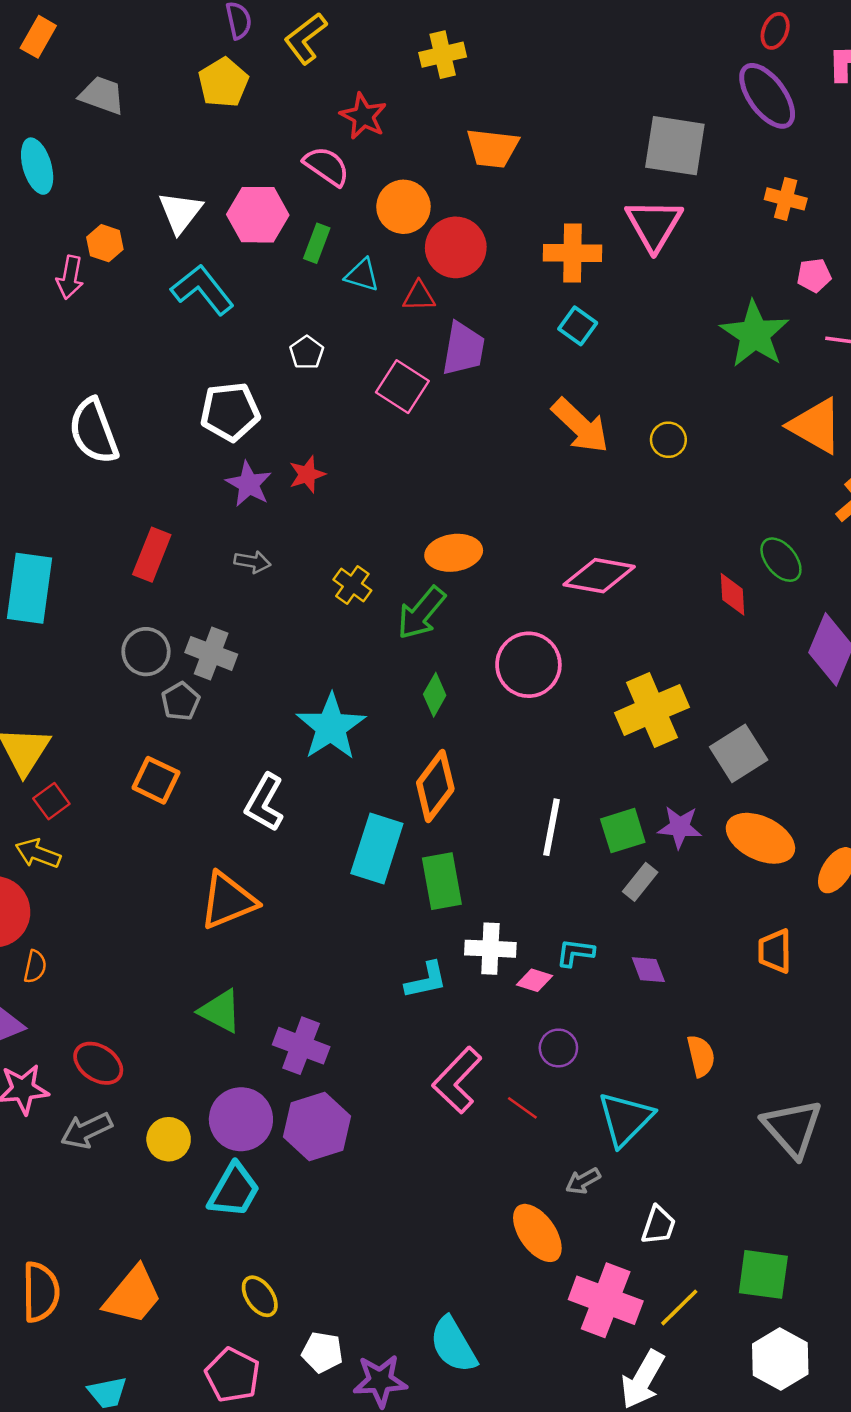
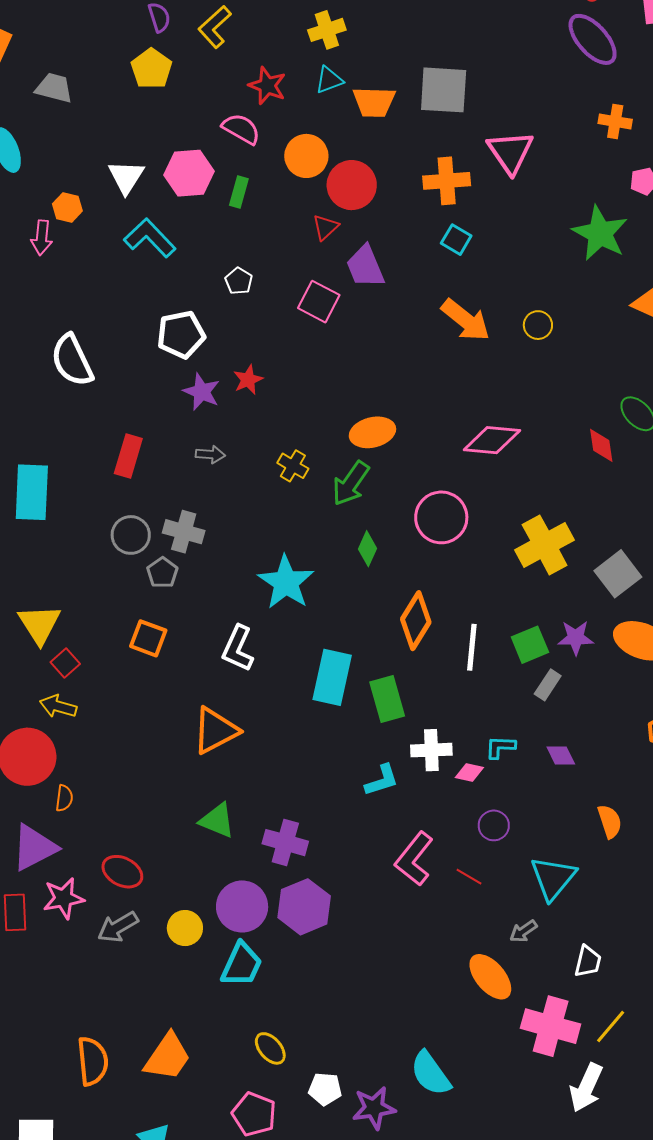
gray square: (675, 146) -> (444, 90), moved
cyan triangle: (362, 275) -> (329, 80), moved, turned -32
red triangle: (419, 296) -> (325, 227), turned -36
purple trapezoid: (463, 349) -> (365, 267), turned 153
orange diamond: (435, 786) -> (416, 621), moved

